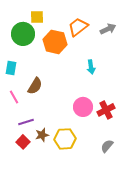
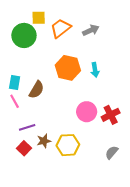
orange trapezoid: (78, 27) -> (61, 28), moved
gray arrow: (108, 29) -> (91, 30), moved
orange hexagon: (55, 42) -> (68, 68), moved
cyan rectangle: (11, 68) -> (15, 82), moved

